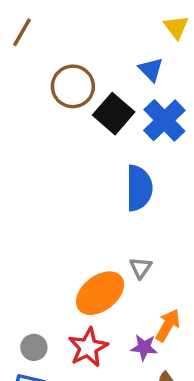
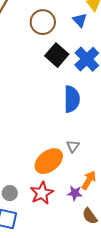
blue triangle: (151, 69) -> (80, 20), moved
brown circle: (73, 86) -> (43, 22), moved

